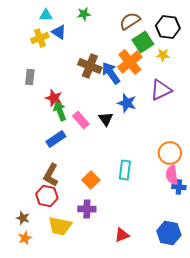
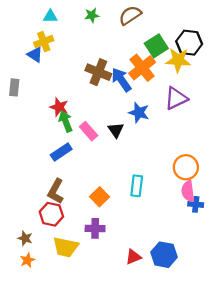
brown semicircle: (130, 21) -> (130, 15), moved
black hexagon: (168, 27) -> (189, 43), moved
blue triangle: (59, 32) -> (35, 55), moved
yellow star: (163, 55) -> (178, 60), size x1.6
gray rectangle: (30, 77) -> (14, 87), moved
blue hexagon: (169, 233) -> (164, 255), moved

